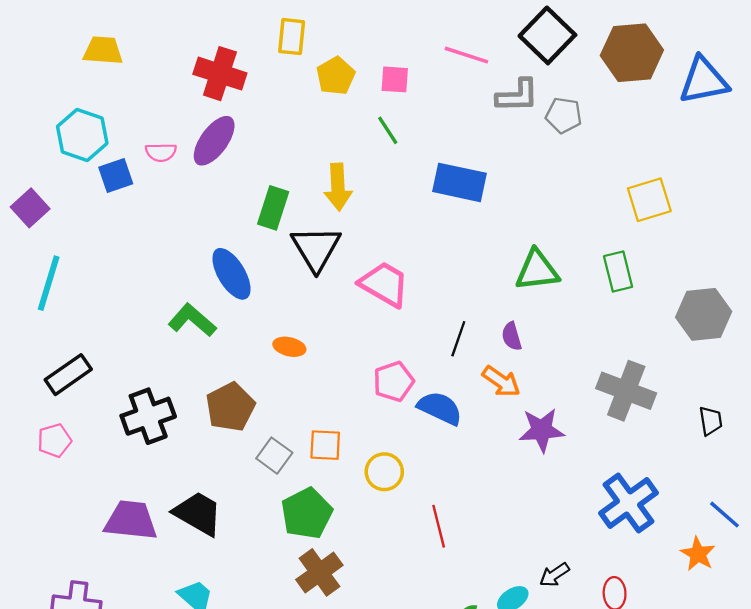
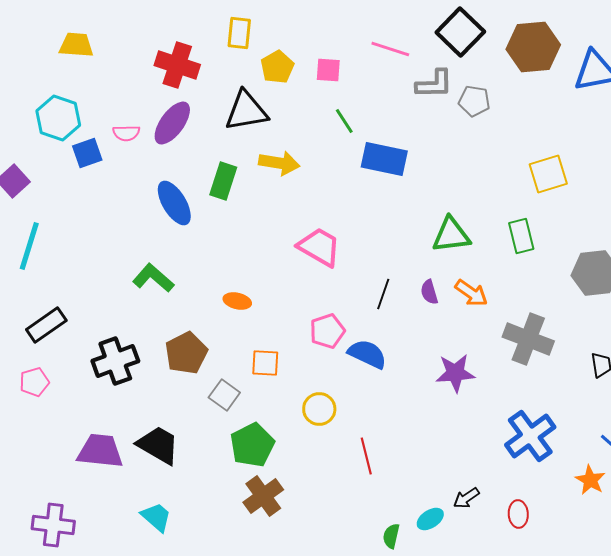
green line: (388, 130) -> (344, 121), moved
yellow arrow: (338, 187) -> (279, 163), turned -78
black triangle: (316, 248) -> (246, 111), moved, turned 51
blue ellipse: (231, 274) -> (174, 203), moved
orange arrow: (501, 381) -> (471, 293), moved
orange square: (325, 445) -> (265, 363), moved

